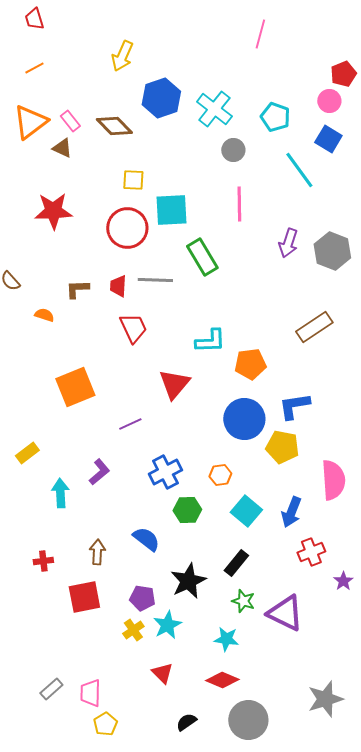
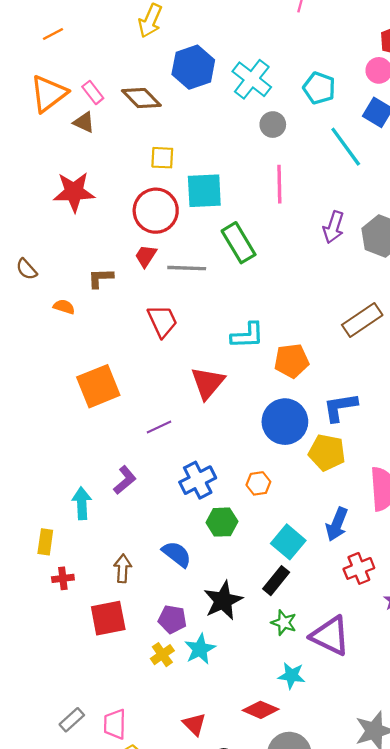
red trapezoid: (118, 286) -> (146, 256), moved, turned 30
yellow rectangle: (27, 453) -> (45, 542), moved, turned -45
cyan square: (246, 511) -> (288, 542), moved
cyan star: (226, 639) -> (292, 676), moved
red triangle: (162, 673) -> (194, 724), moved

